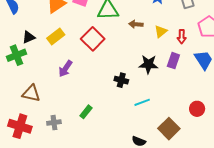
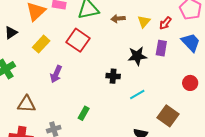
black triangle: (29, 37) -> (11, 33), moved
red arrow: (182, 37) -> (165, 23), turned 48
red circle: (197, 109) -> (190, 83), moved

